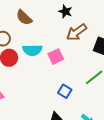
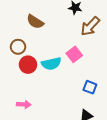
cyan semicircle: (32, 50) -> (51, 64), moved

